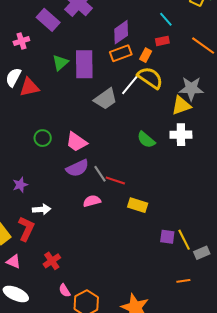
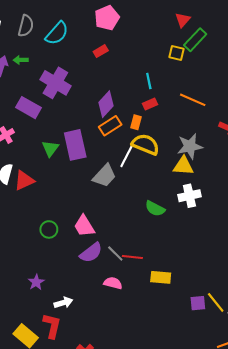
cyan line: (166, 19) -> (149, 81), turned 42
yellow triangle: (181, 105) -> (183, 166), turned 35
pink trapezoid: (76, 142) -> (84, 226), turned 35
pink semicircle: (92, 201) -> (113, 283), turned 42

